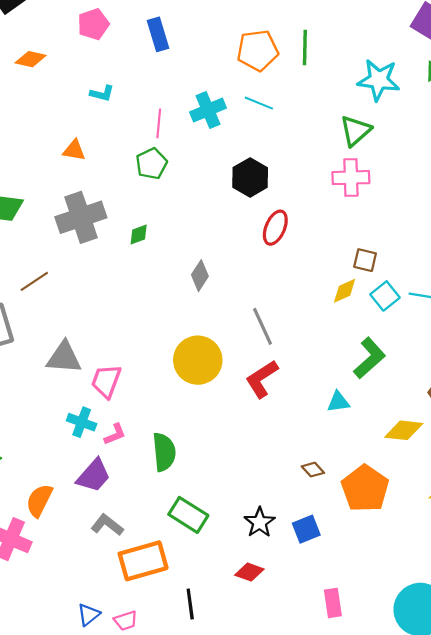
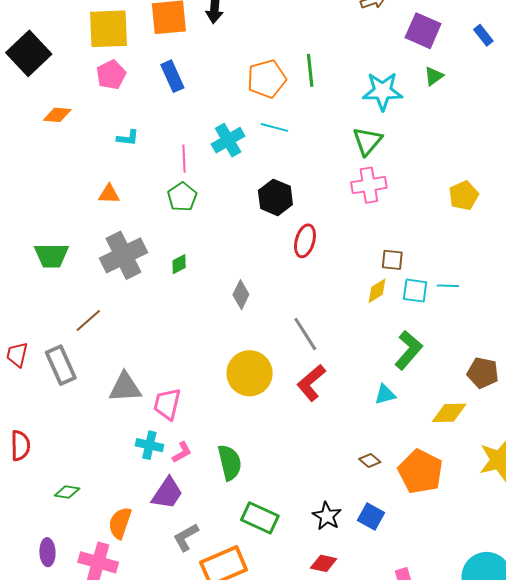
cyan square: (385, 296) -> (415, 291), turned -36
gray L-shape: (107, 525) -> (186, 537), turned -60
blue square: (306, 529) -> (371, 517), turned -32

